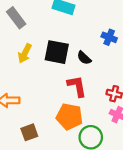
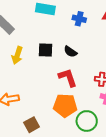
blue cross: (109, 37) -> (79, 19), moved
black square: (57, 52) -> (45, 50), size x0.7

